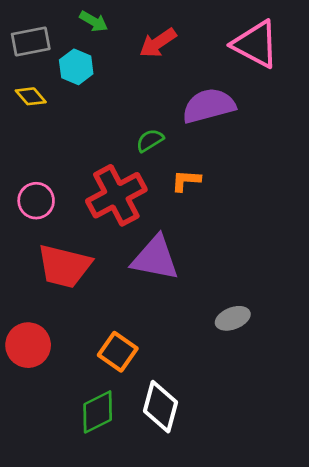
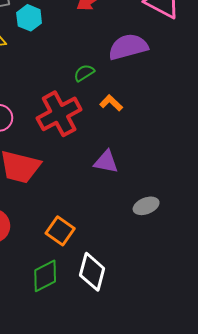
orange L-shape: (186, 181) -> (111, 103), turned 40
purple triangle: (155, 258) -> (106, 162), moved, size x0.7

